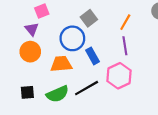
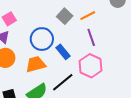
gray square: (89, 18) -> (65, 16), moved
orange line: (125, 22) -> (88, 16), turned 42

